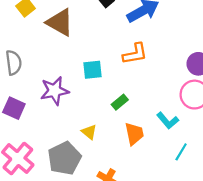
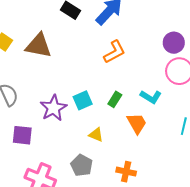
cyan square: (92, 70) -> (83, 100), moved
cyan L-shape: (168, 121) -> (151, 97), moved
gray pentagon: (64, 158) -> (82, 165), size x0.7

